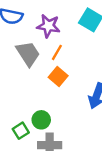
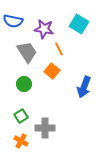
orange line: (57, 52) -> (59, 49), moved, turned -56
green circle: (41, 120) -> (24, 84), moved

